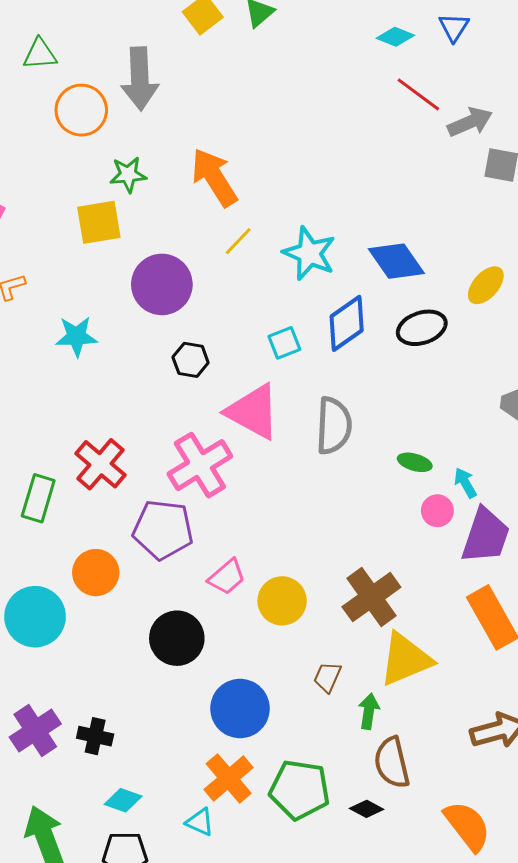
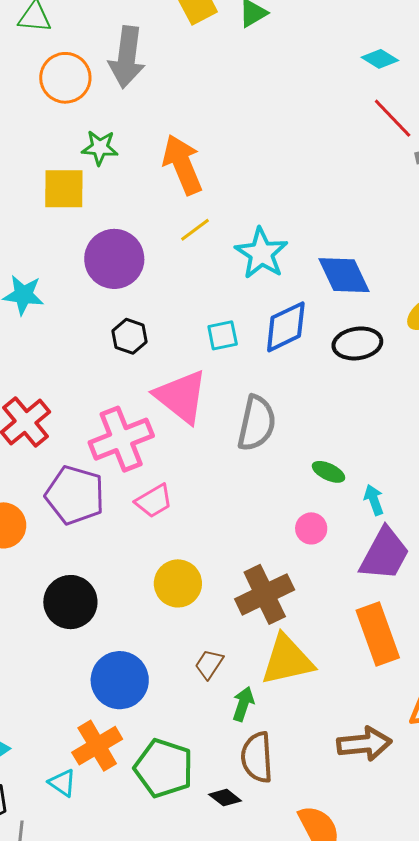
pink circle: (437, 511) -> (311, 528), moved
pink trapezoid: (227, 577) -> (154, 501), moved

